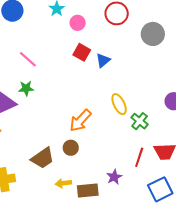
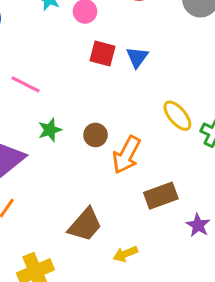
green star: (26, 88) -> (50, 130), moved
brown circle: (71, 148) -> (95, 135), moved
brown rectangle: (88, 191) -> (161, 196), moved

